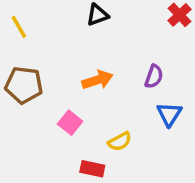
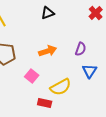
yellow semicircle: (120, 141) -> (61, 87), size x1.5

